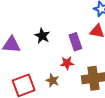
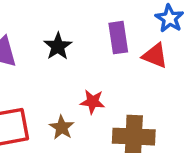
purple rectangle: (75, 42) -> (118, 38), moved

